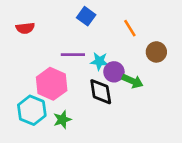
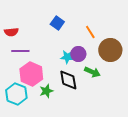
brown circle: (156, 52) -> (110, 50), size x1.5
purple line: (73, 55) -> (20, 51), moved
purple circle: (114, 72) -> (78, 54), moved
green star: (62, 120) -> (46, 91), moved

